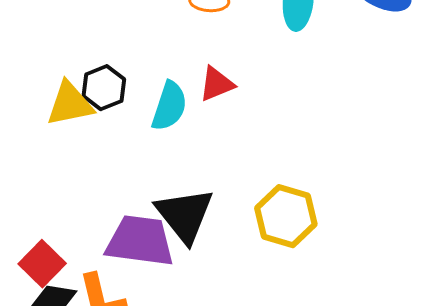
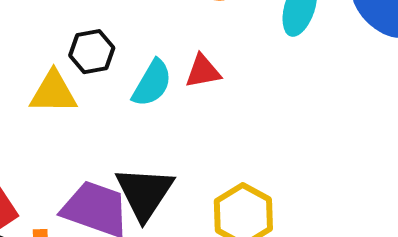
yellow triangle: (70, 104) -> (53, 92), moved

